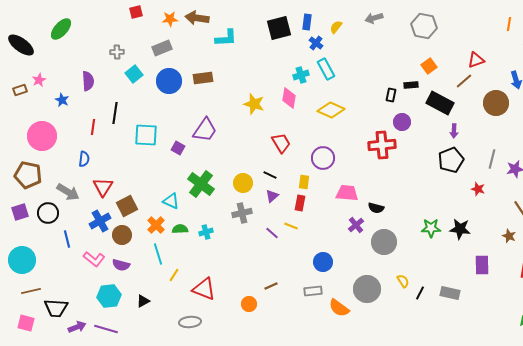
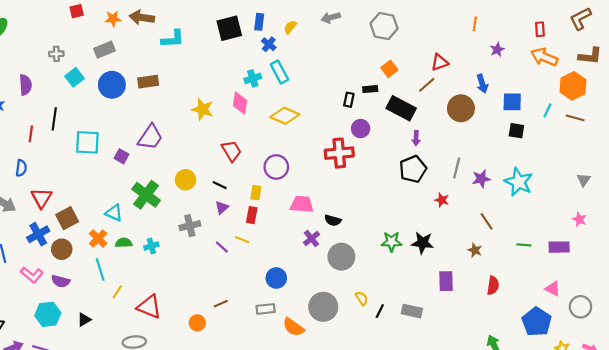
yellow circle: (243, 183) -> (186, 180), moved

